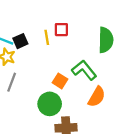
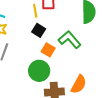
black square: (20, 41) -> (39, 30), moved, turned -32
orange semicircle: (97, 97) -> (79, 84), moved

